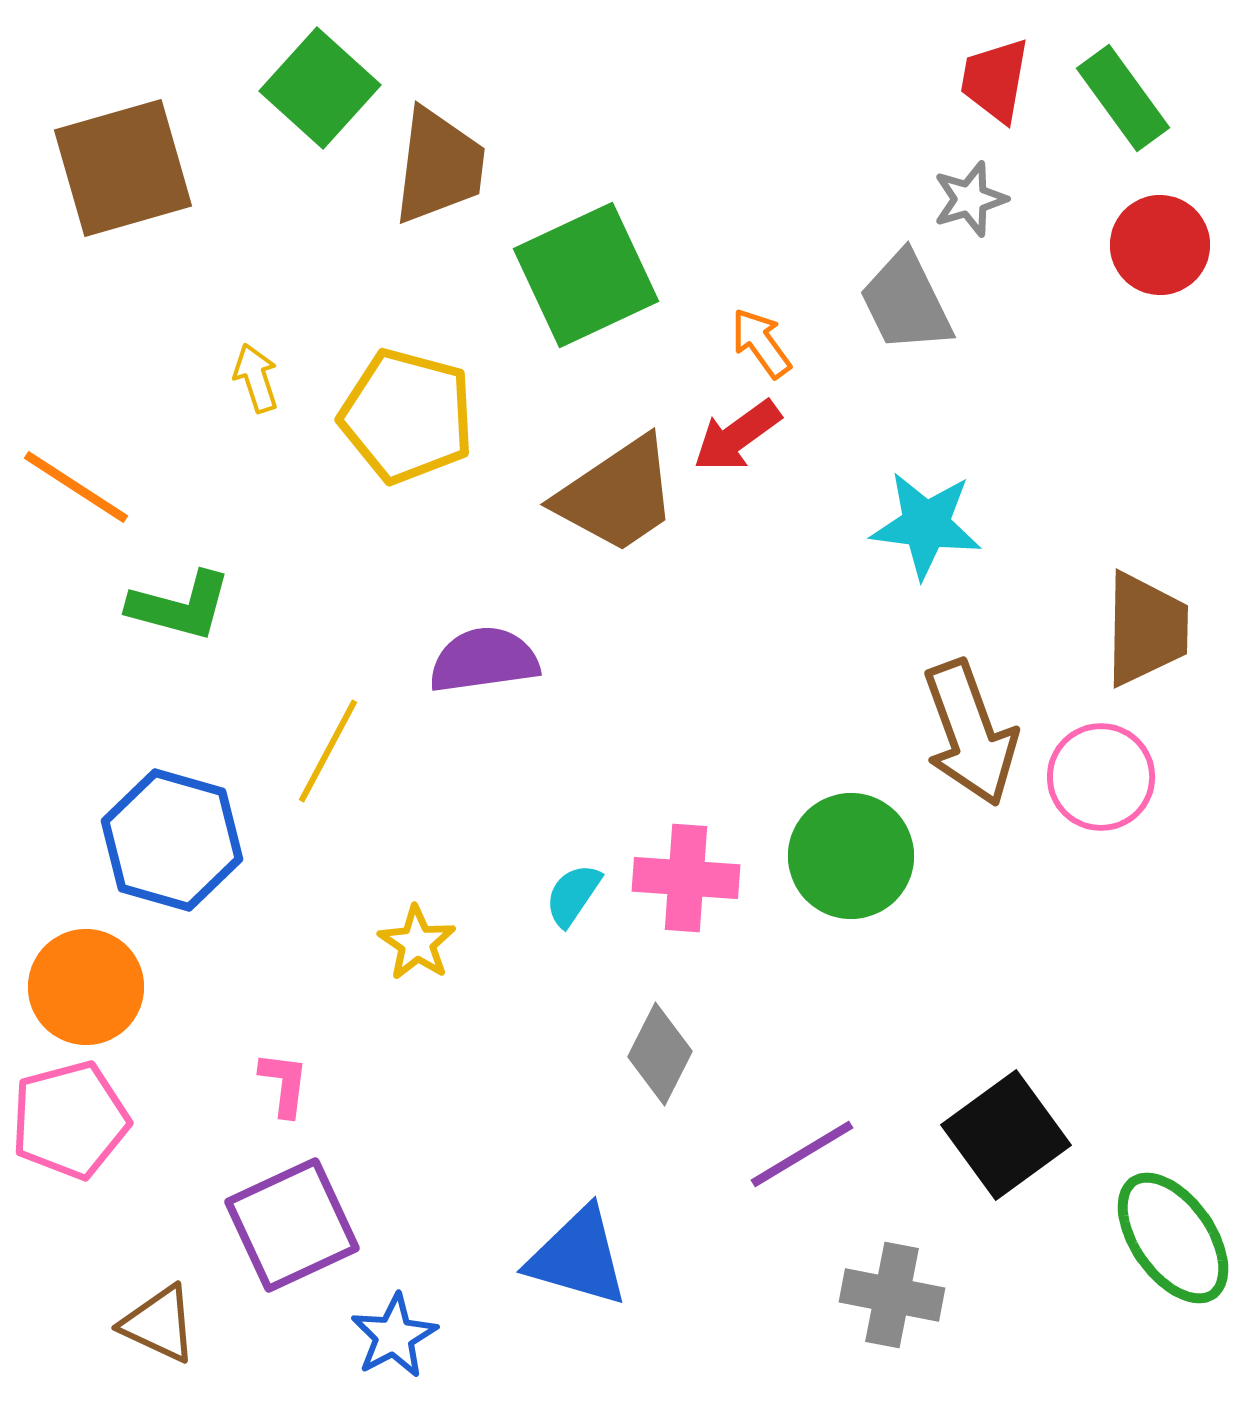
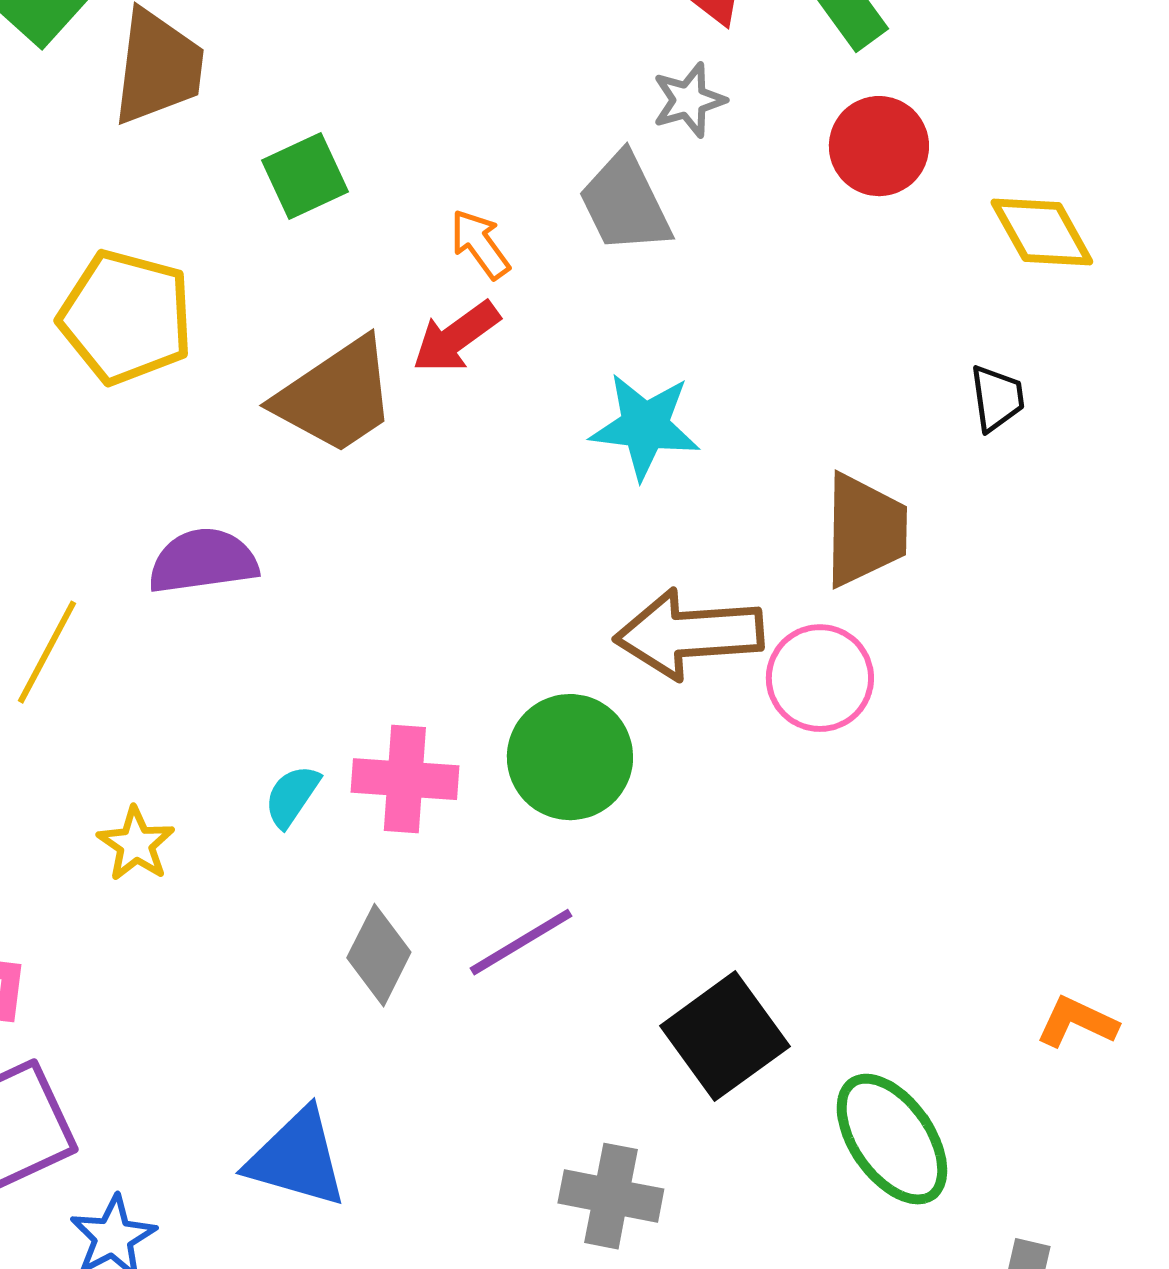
green square: (586, 275) -> (305, 176), size x0.6
brown arrow: (970, 733) -> (689, 634), turned 106
purple line: (802, 1154) -> (521, 942), moved

